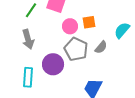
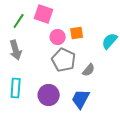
gray semicircle: (101, 47) -> (89, 70), moved
purple circle: (53, 64) -> (49, 95), moved

